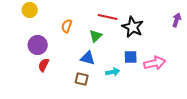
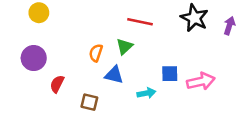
orange semicircle: (67, 26) -> (96, 53), moved
black star: (133, 27) -> (194, 18), moved
purple circle: (38, 45) -> (34, 58), moved
brown square: (82, 79) -> (89, 102), moved

